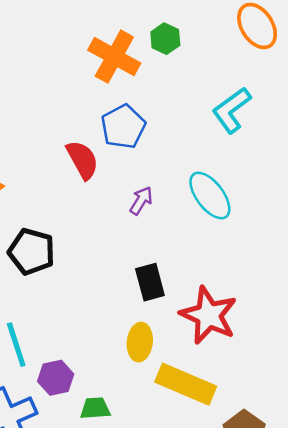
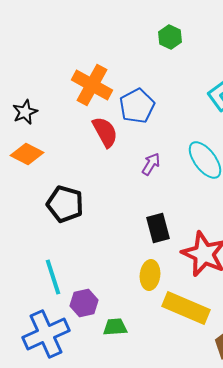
orange cross: (114, 57) -> (92, 85), moved

